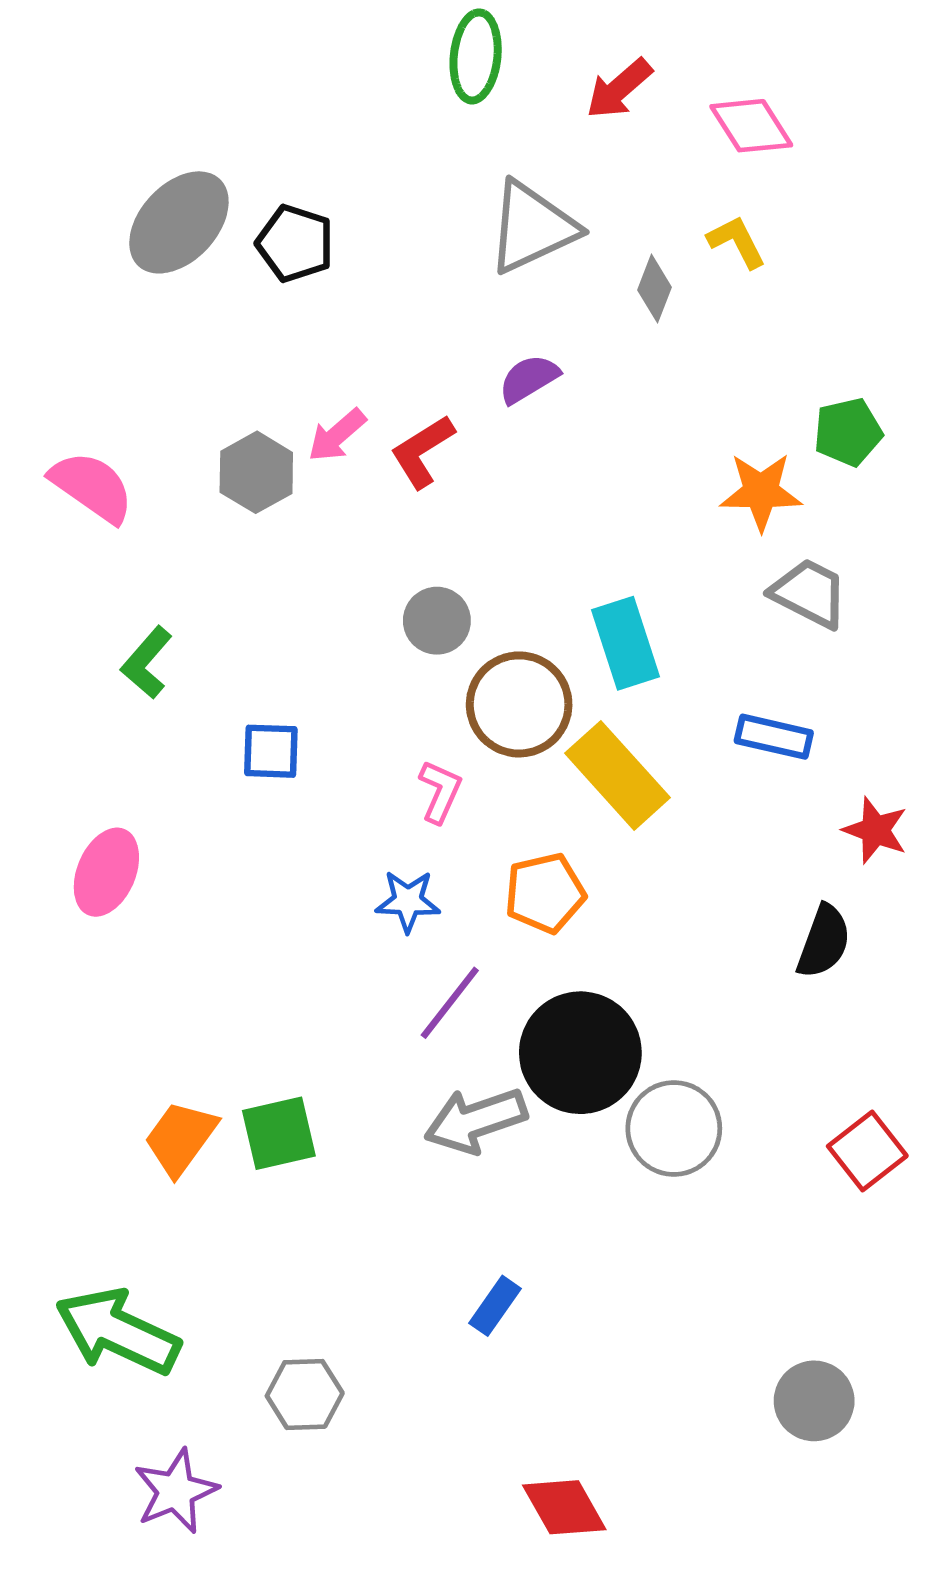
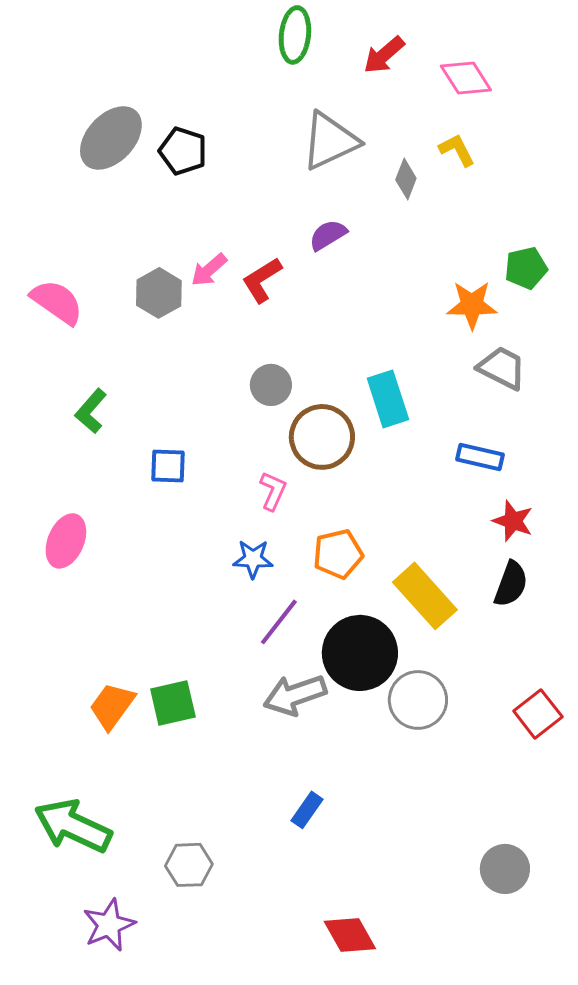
yellow rectangle: (617, 775) -> (425, 596), moved
red star: (875, 830) -> (513, 521), moved

